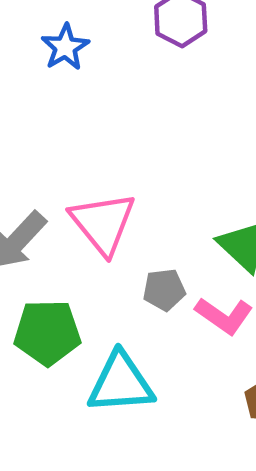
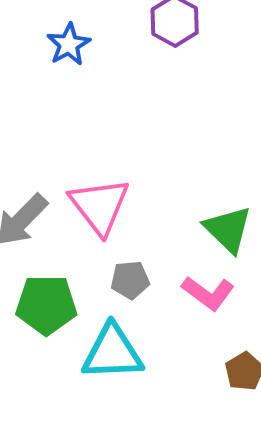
gray pentagon: (164, 290) -> (130, 280), moved

